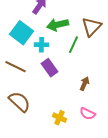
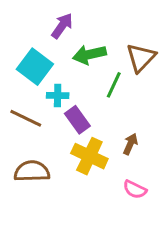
cyan cross: (42, 45) -> (58, 95), moved
brown semicircle: (20, 102) -> (32, 171), turned -45
yellow cross: (60, 118) -> (89, 156), moved, size x1.6

